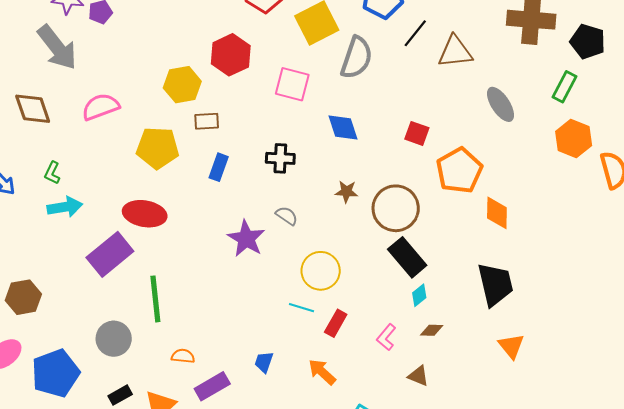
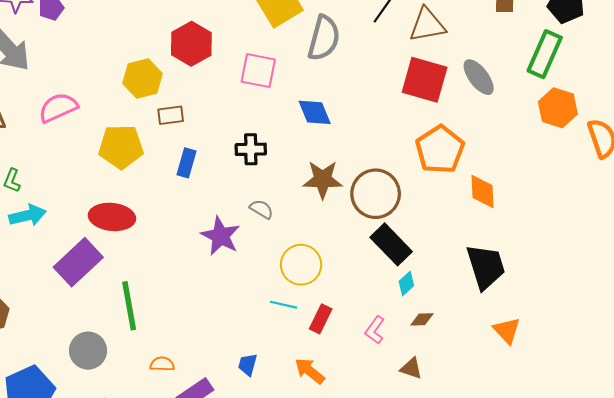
green rectangle: (564, 87) -> (545, 54), size x1.4
red square: (417, 133) -> (425, 80), moved, size x1.8
brown star: (346, 192) -> (323, 180), size x1.6

